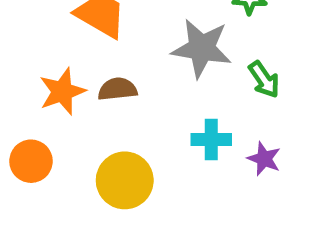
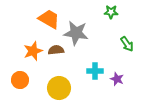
gray star: (202, 48) -> (76, 33), moved
green arrow: (264, 79) -> (127, 44), moved

